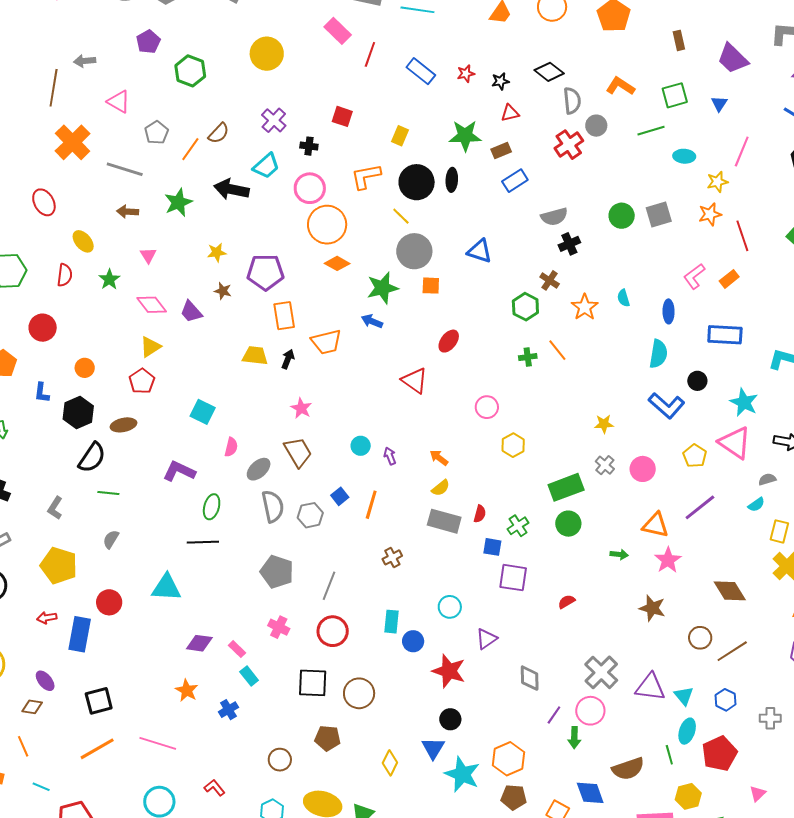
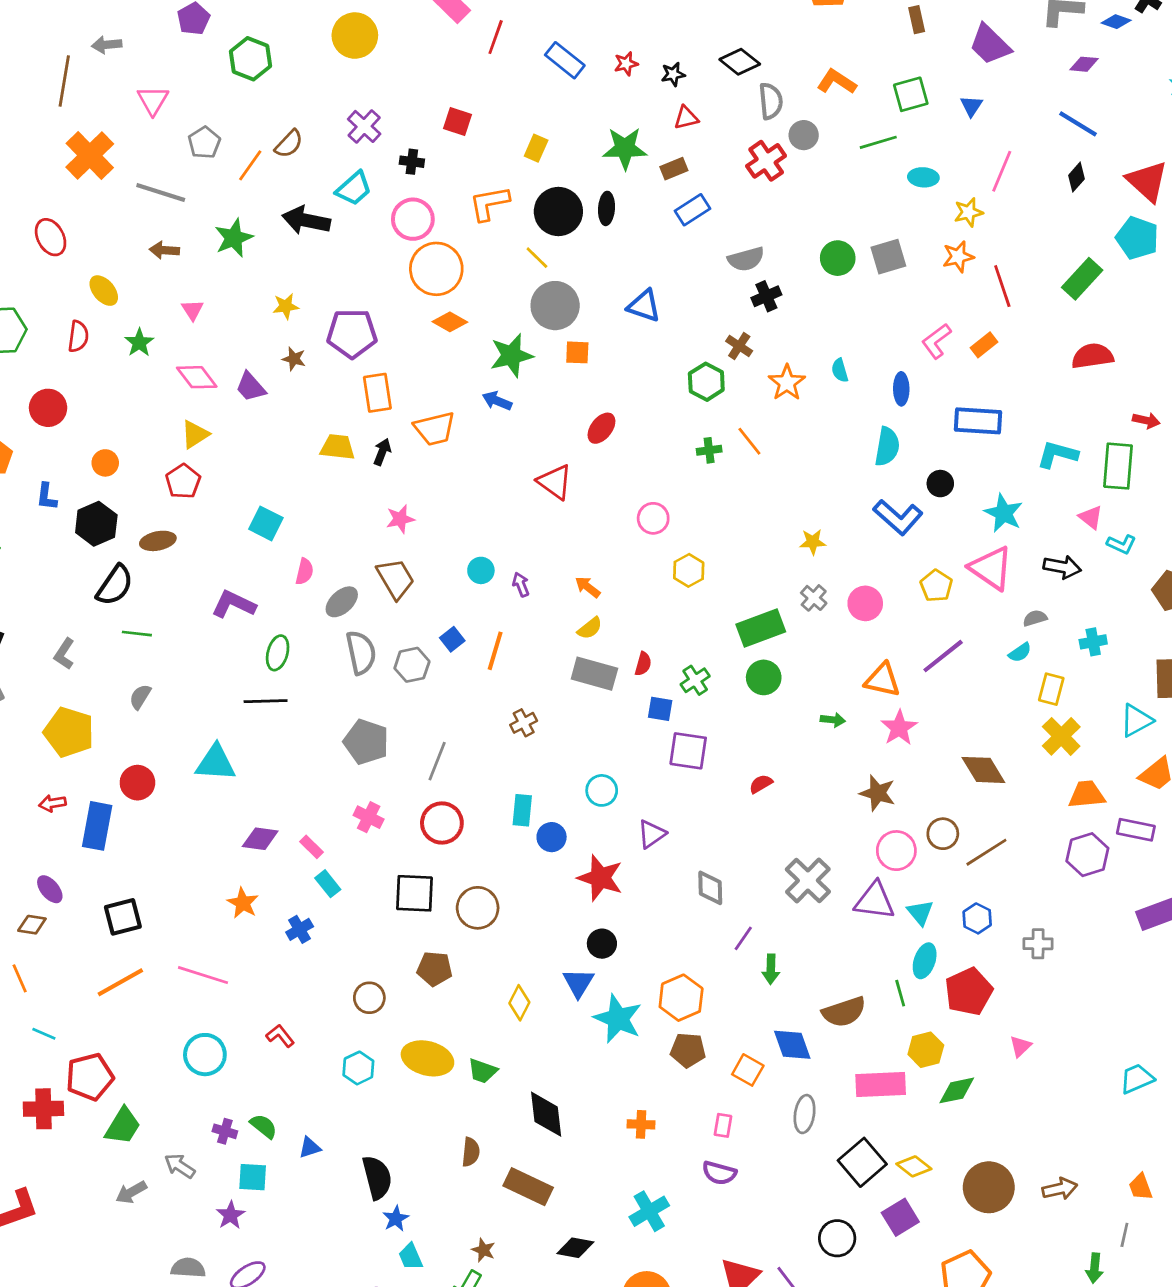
pink triangle: (119, 102) -> (153, 100), turned 30
pink star: (301, 408) -> (400, 519), turned 30
pink circle: (590, 711) -> (896, 851), moved

